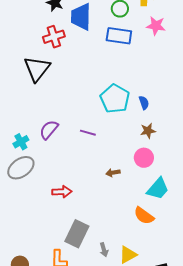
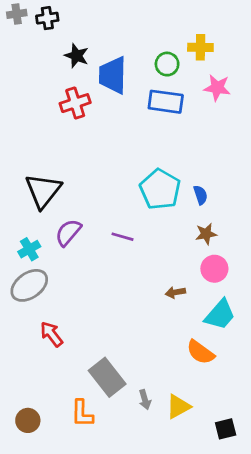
black triangle: (37, 69) -> (43, 191), moved
pink circle: (144, 158) -> (214, 269), moved
brown arrow: (113, 173) -> (175, 292), moved
red arrow: (62, 192) -> (52, 334), moved, turned -126
gray rectangle: (77, 234) -> (107, 377), turned -64

